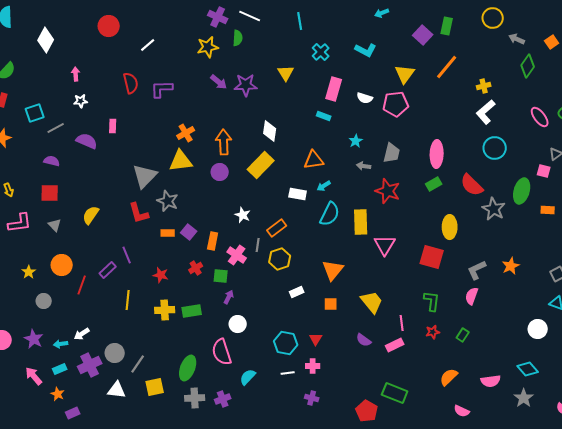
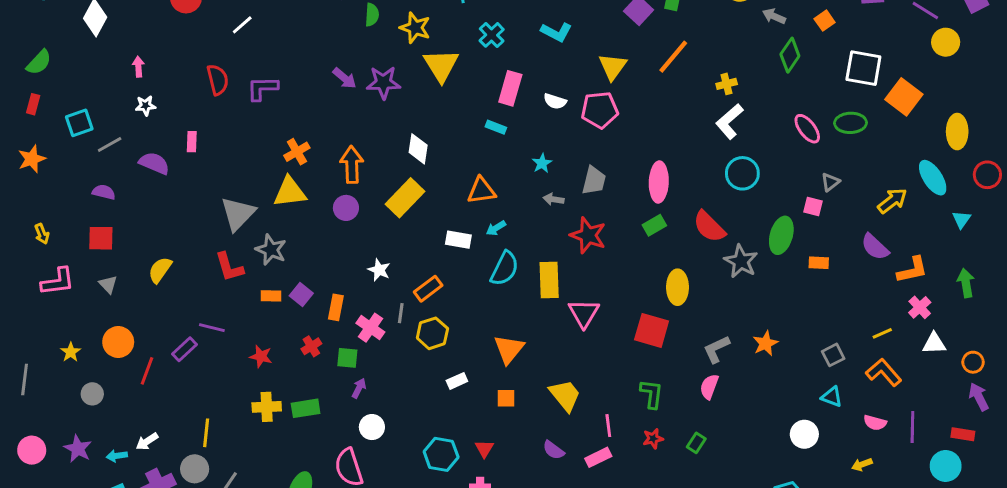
yellow star: (208, 47) -> (415, 28), moved, turned 30
yellow triangle: (286, 73) -> (441, 65), size x1.5
purple line: (127, 255) -> (212, 328), turned -54
yellow line: (128, 300) -> (206, 433), moved

